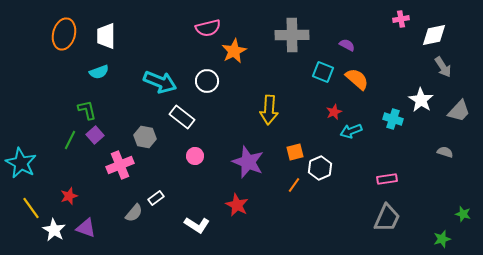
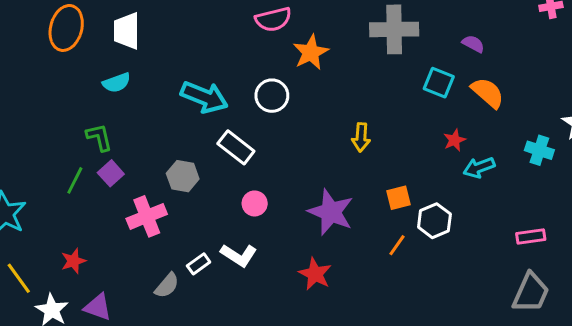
yellow arrow: (269, 110) -> (361, 137), size x0.7
white L-shape: (197, 225) -> (239, 255), moved

